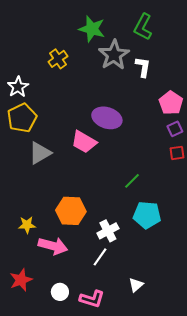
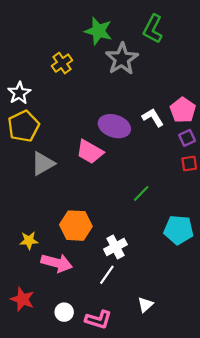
white L-shape: (143, 67) -> (153, 118), moved, turned -40
cyan pentagon: (147, 215) -> (179, 230), moved
red star: (21, 280) -> (22, 299), turned -30

